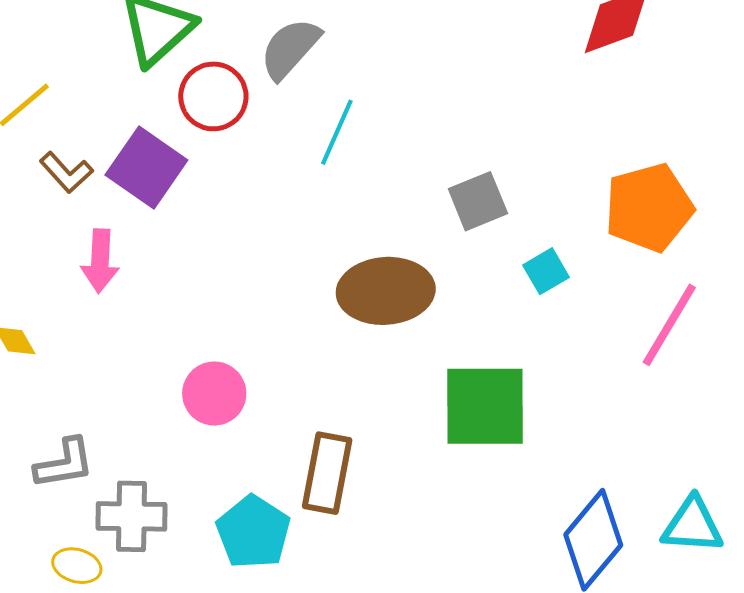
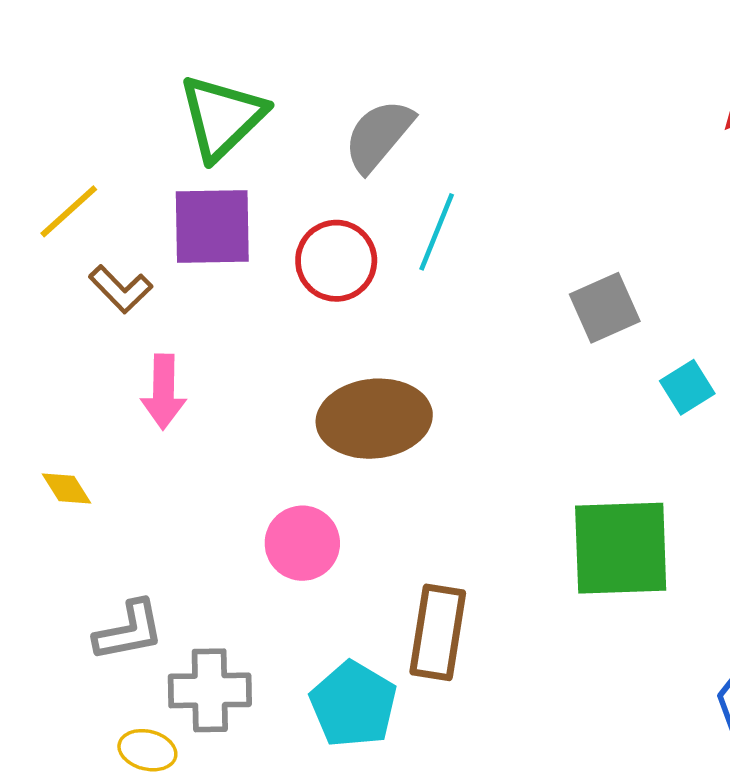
red circle: (213, 96) -> (336, 261), moved
purple square: (146, 168) -> (212, 226), moved, turned -34
brown ellipse: (386, 291) -> (374, 419), moved

